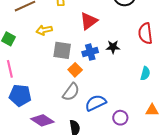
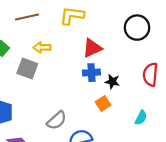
gray square: (62, 50) -> (27, 68), moved
blue cross: (90, 52) -> (91, 73), moved
orange square: (75, 70) -> (103, 104), moved

